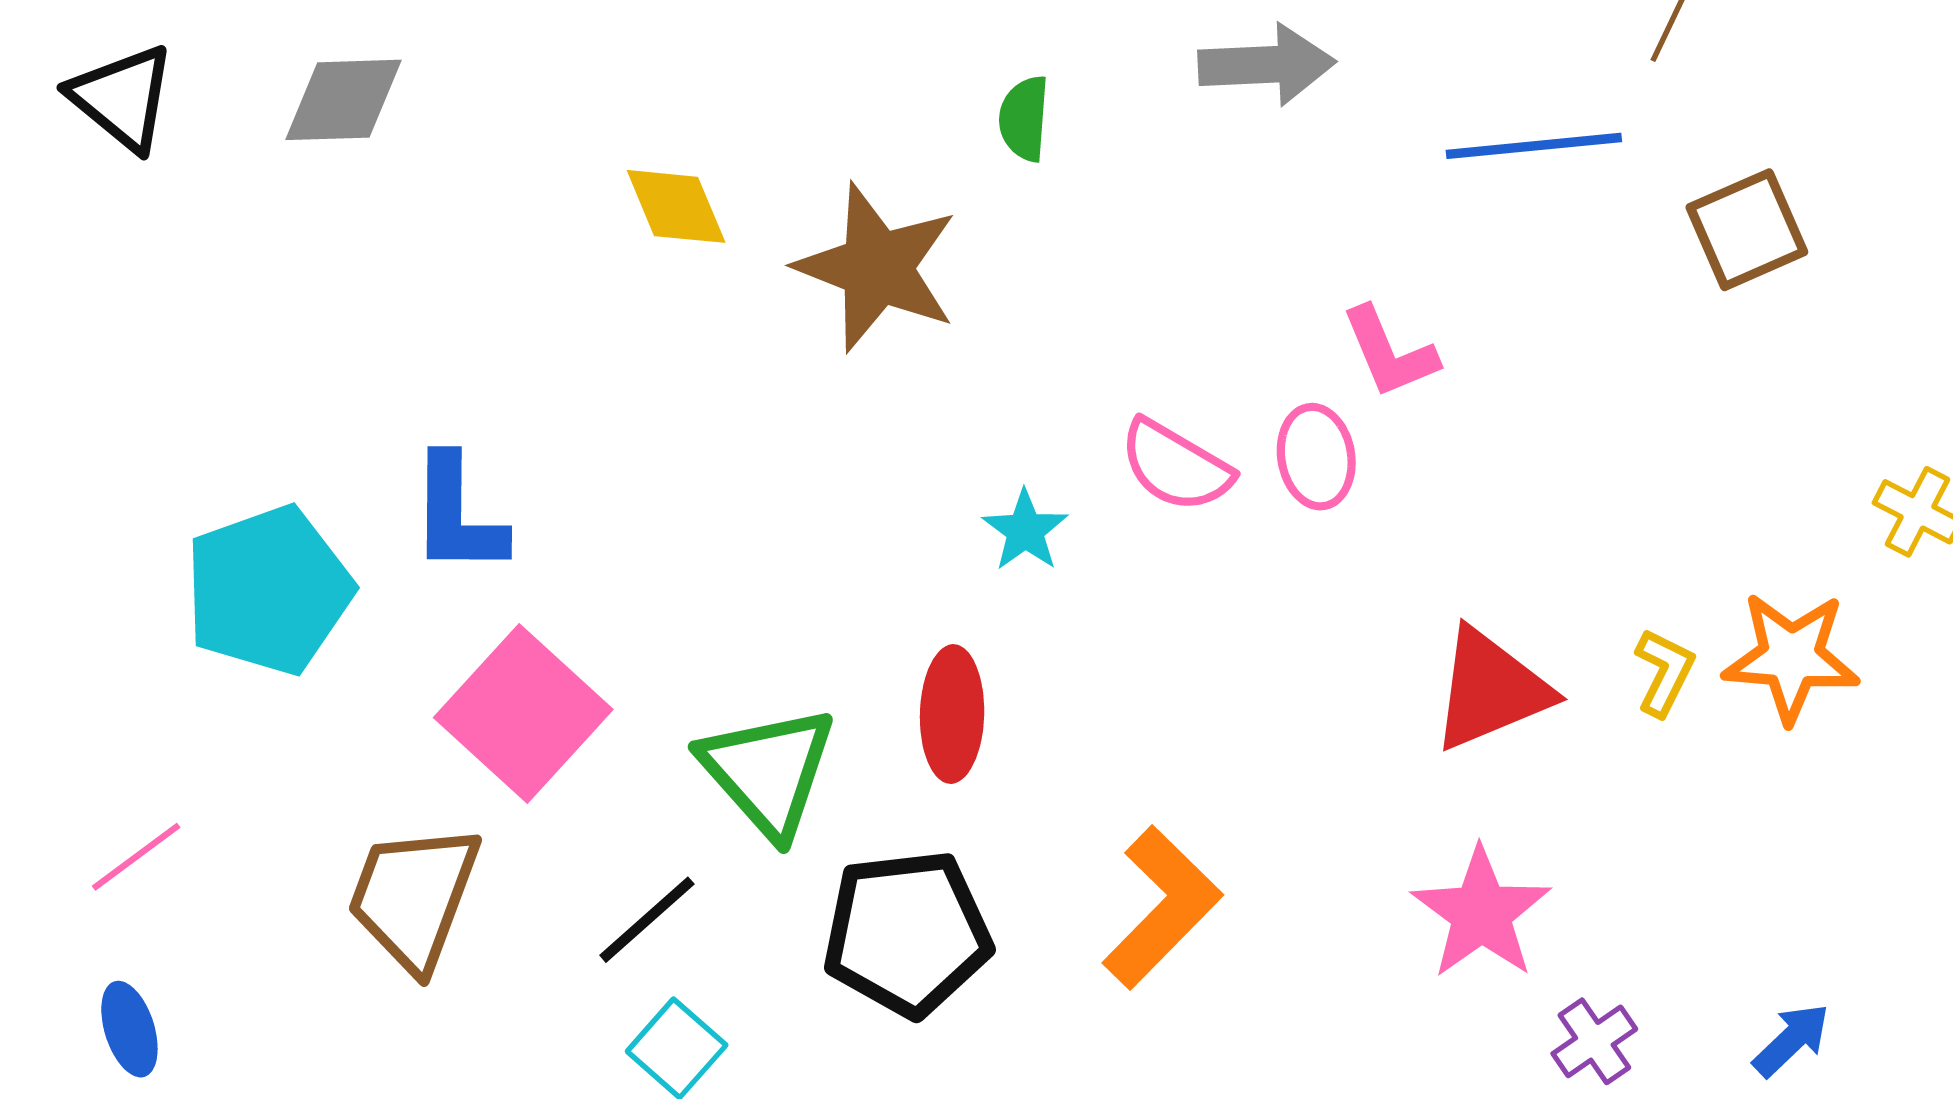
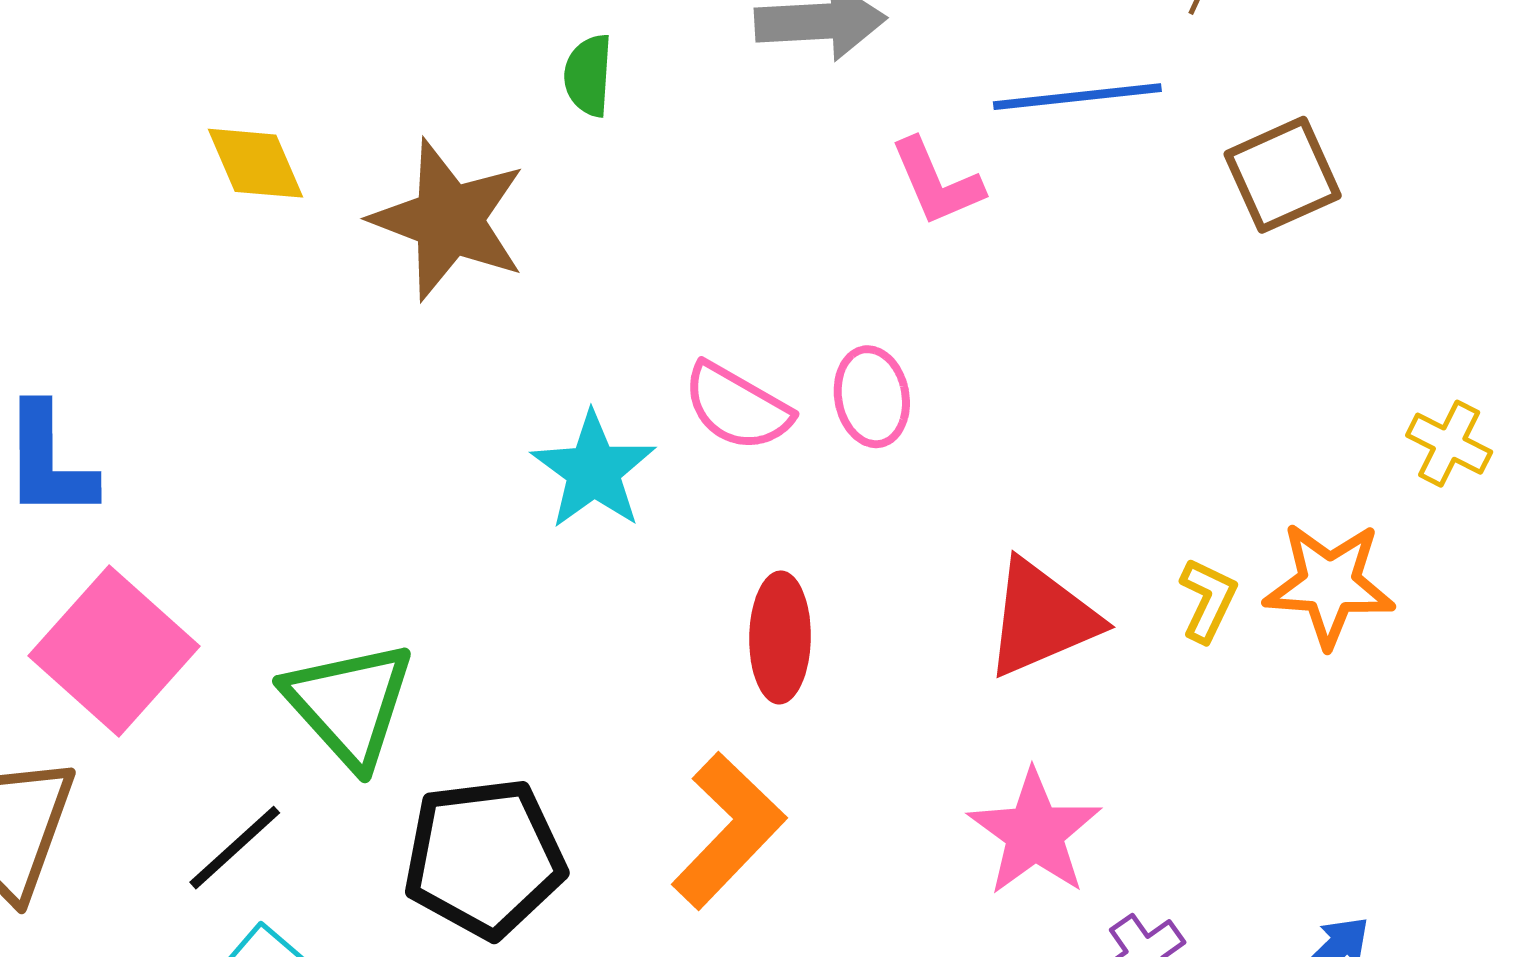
pink L-shape: (1389, 352) -> (937, 182), moved
cyan star: (1025, 530) -> (593, 470), size x1.5
red ellipse: (952, 714) -> (780, 637), moved

